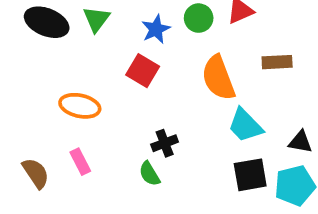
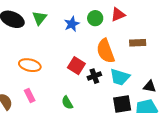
red square: (143, 71) -> (76, 66), moved
cyan trapezoid: (245, 125) -> (120, 77), turned -30
black cross: (165, 143) -> (94, 76), moved

